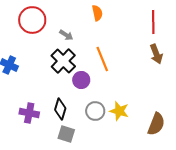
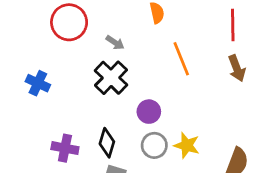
orange line: (102, 59) -> (181, 59), moved
purple circle: (81, 80) -> (149, 112), moved

